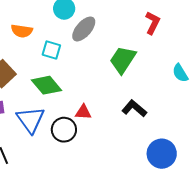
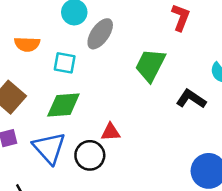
green diamond: (47, 85) -> (63, 105), turned -48
black L-shape: (134, 108) -> (191, 99), moved

